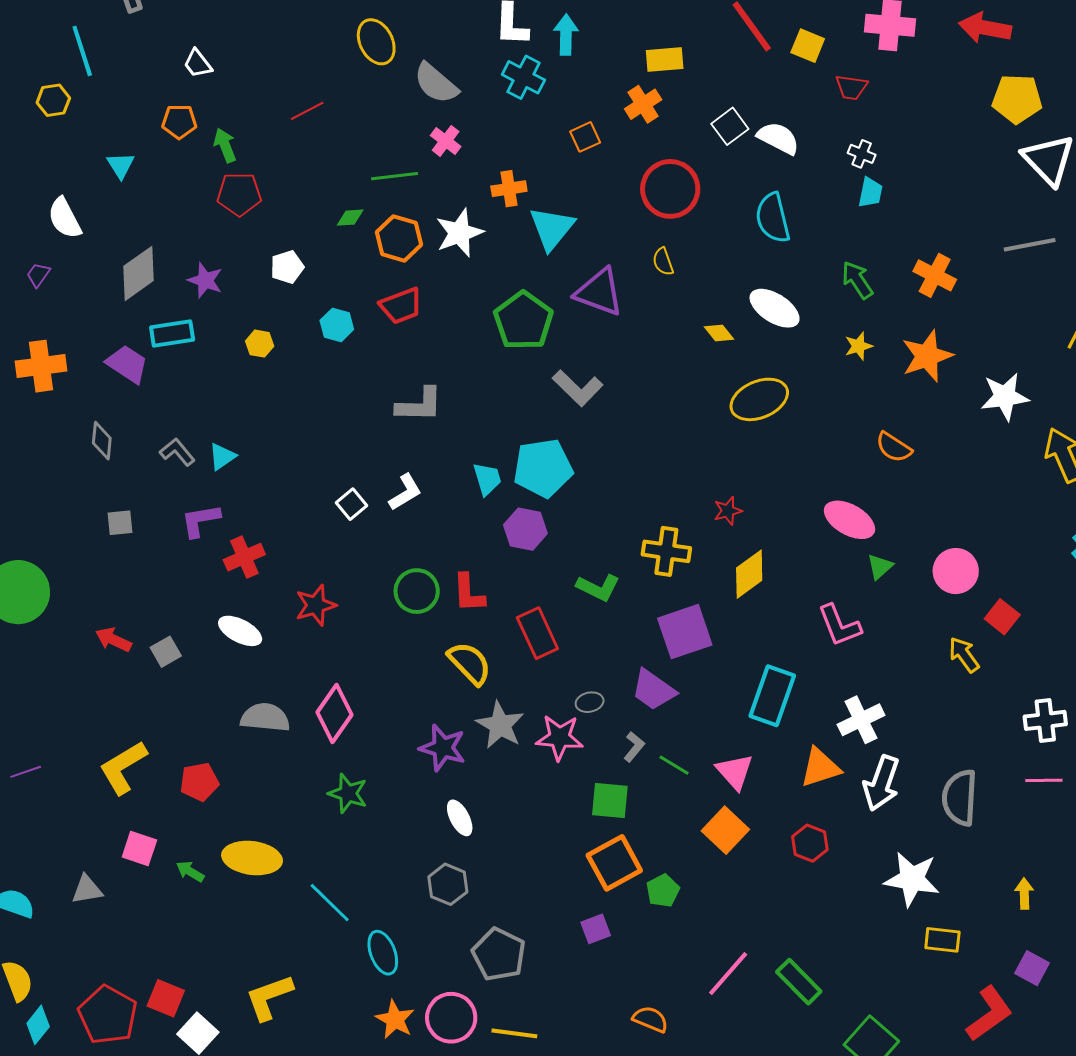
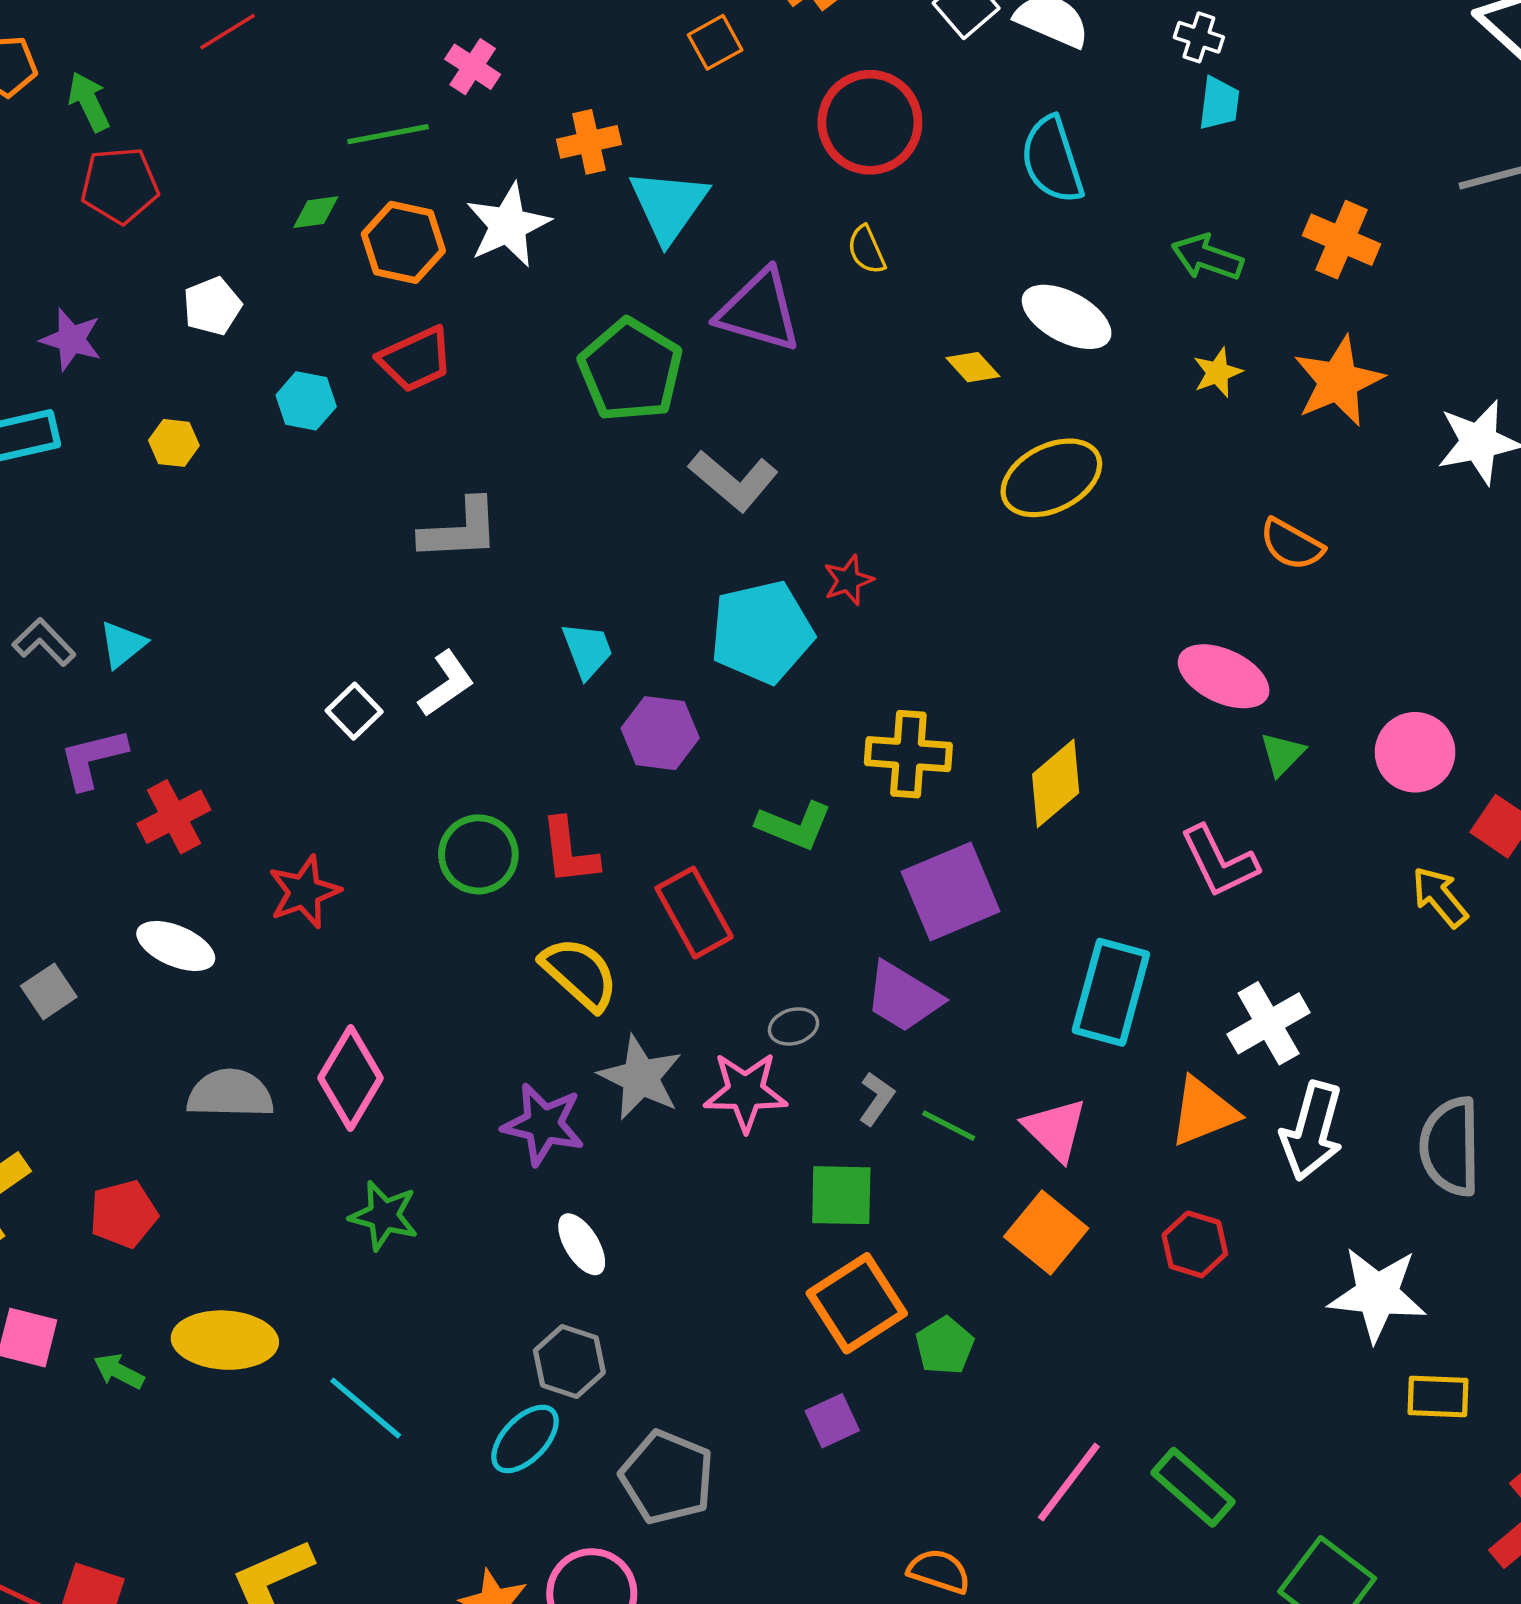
green arrow: (857, 280) -> (1207, 257), turned -33
cyan pentagon: (543, 468) -> (762, 632), moved
red star: (728, 511) -> (848, 580), moved
cyan ellipse: (383, 953) -> (525, 1439), moved, turned 69

